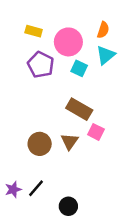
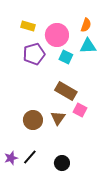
cyan triangle: (106, 55) -> (88, 46), turned 36
purple pentagon: (41, 65) -> (34, 54), turned 30
black circle: (68, 206) -> (62, 163), moved

